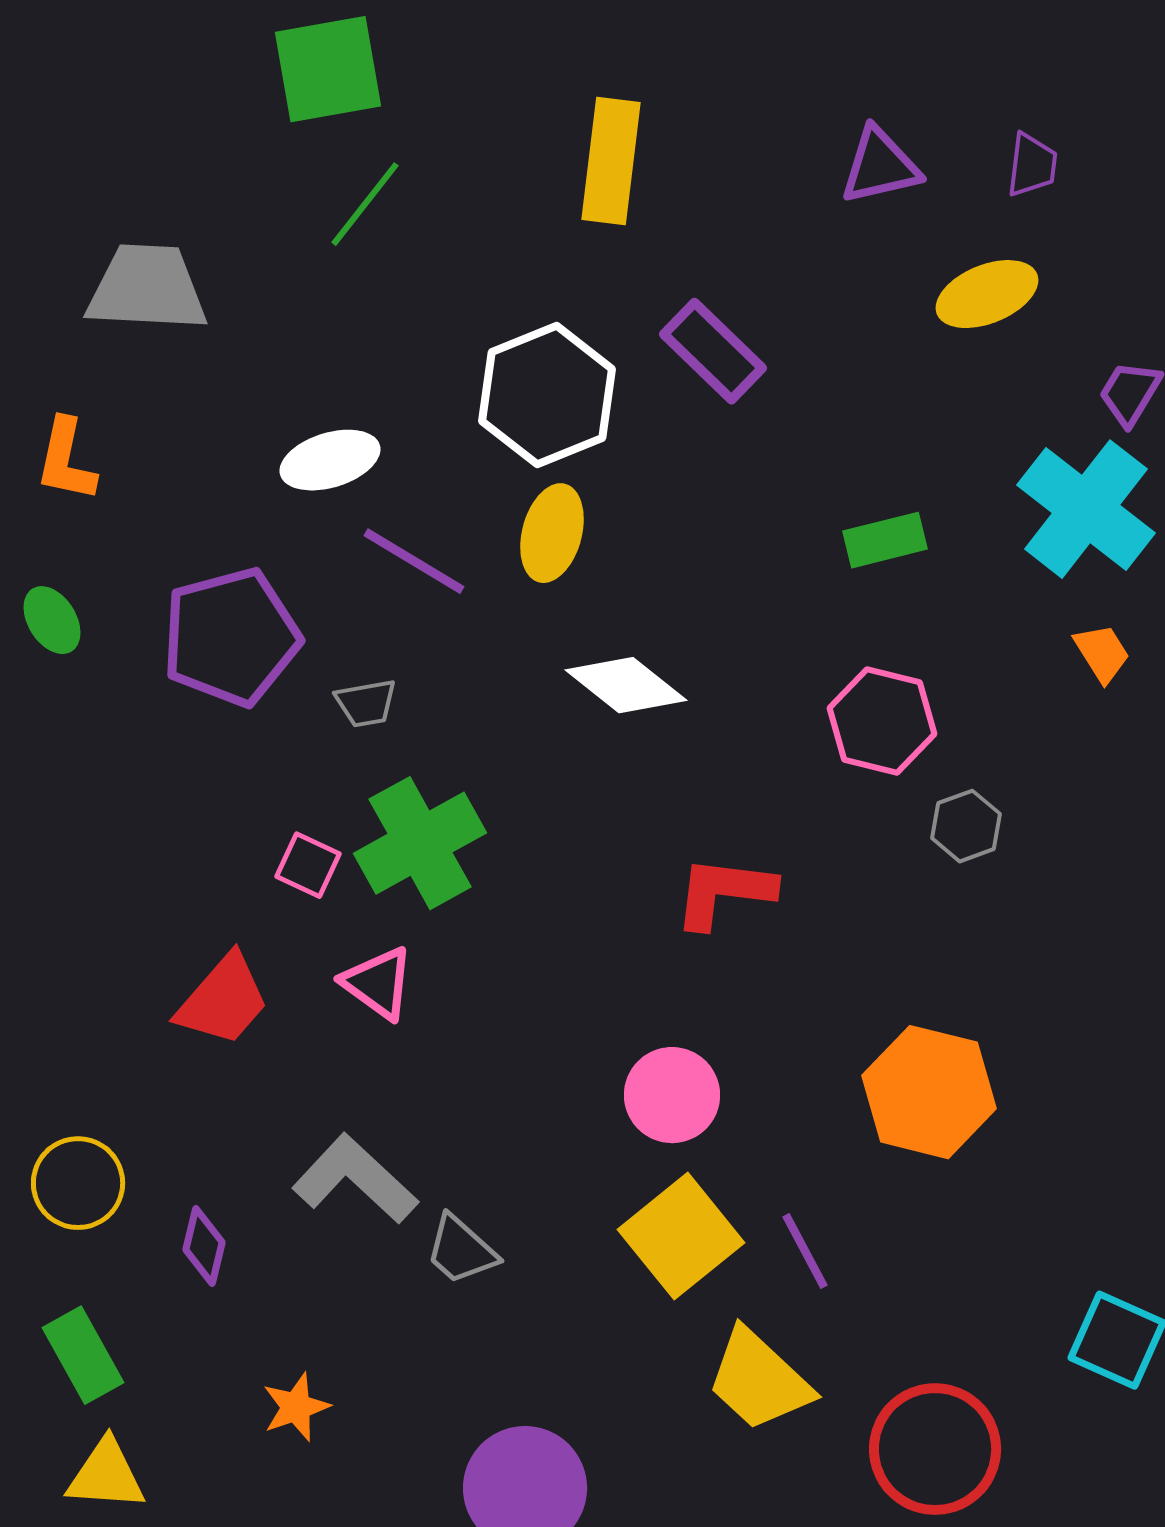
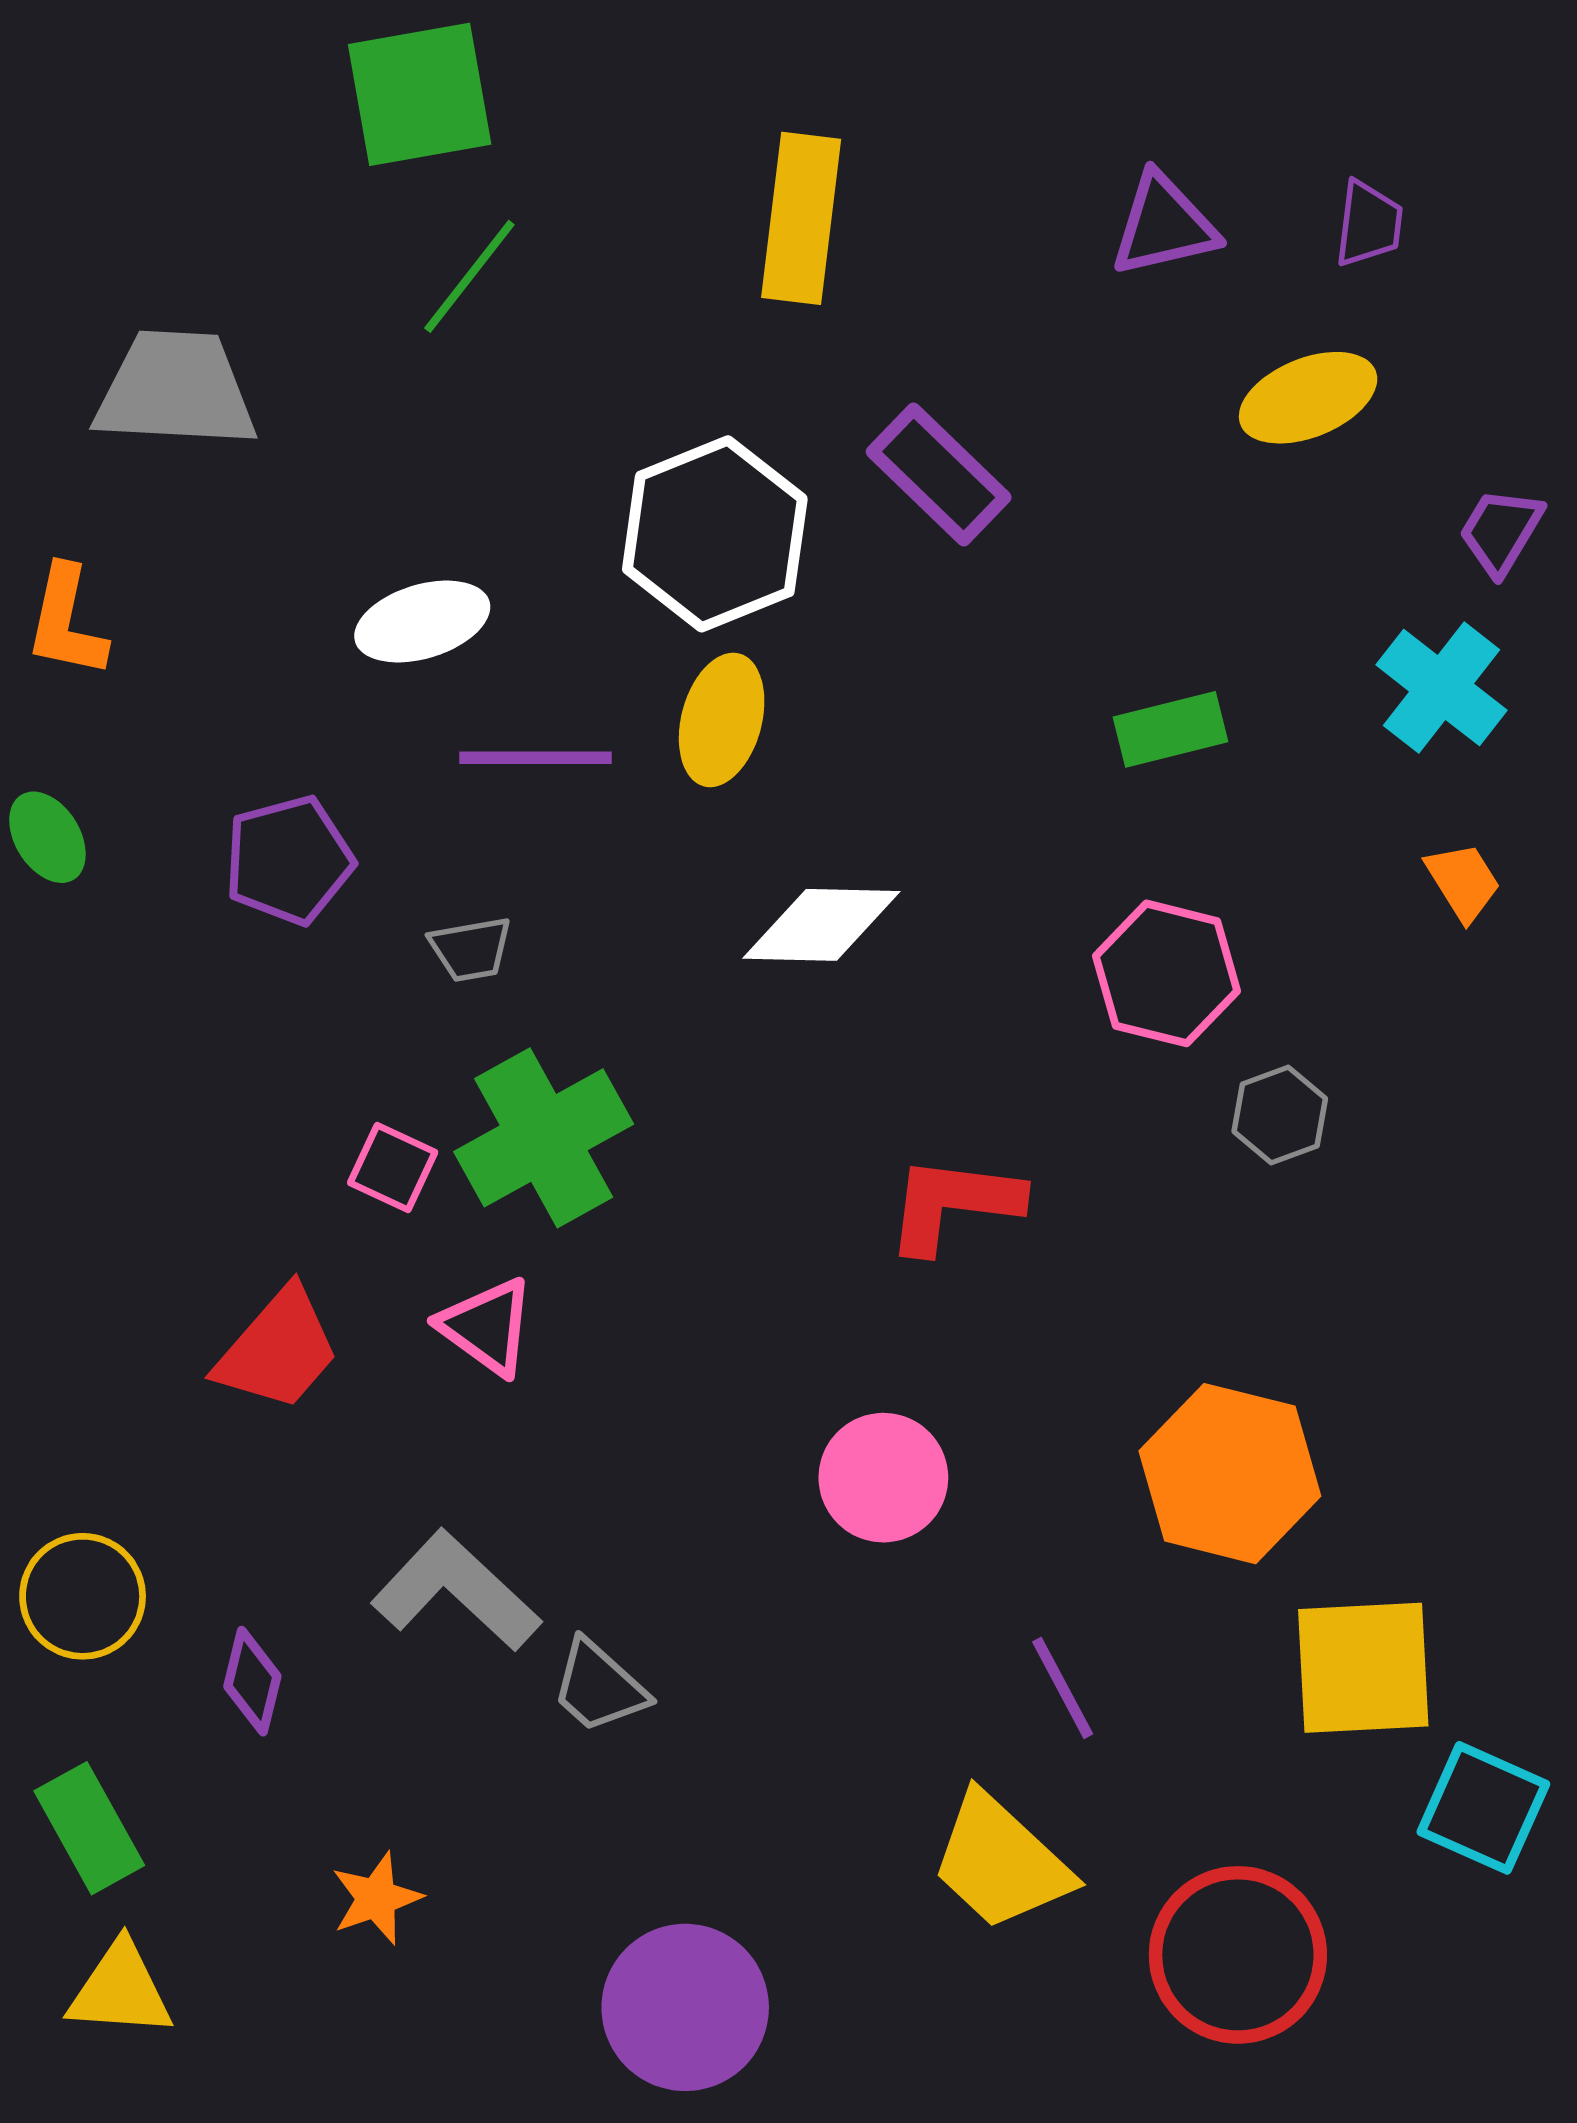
cyan cross: (1086, 509) -> (1442, 688), size x0.7
purple line: (414, 561) -> (536, 758), turned -31
purple pentagon: (231, 637) -> (289, 860), size x0.7
white diamond: (626, 685) -> (821, 925), turned -37
yellow square: (681, 1236) -> (1363, 1668), moved, turned 36

